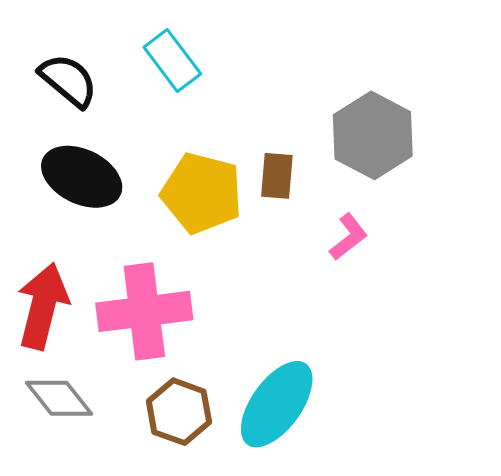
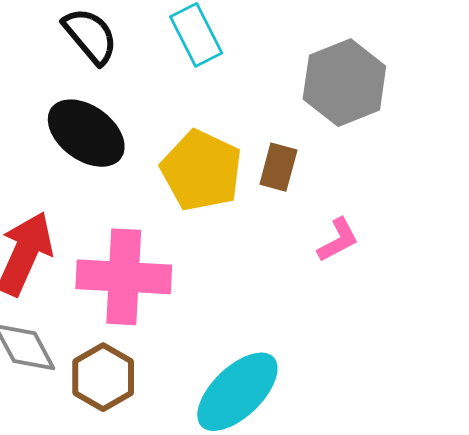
gray hexagon: (373, 135) -> (344, 83), moved
brown hexagon: (179, 412) -> (103, 377), moved

